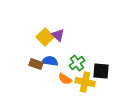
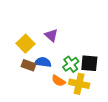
yellow square: (45, 37) -> (25, 44), moved
black square: (101, 71) -> (89, 63), moved

